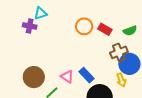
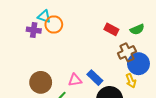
cyan triangle: (40, 13) -> (44, 16), turned 40
orange circle: (84, 26) -> (54, 24), moved
pink triangle: (67, 77) -> (75, 80), turned -40

